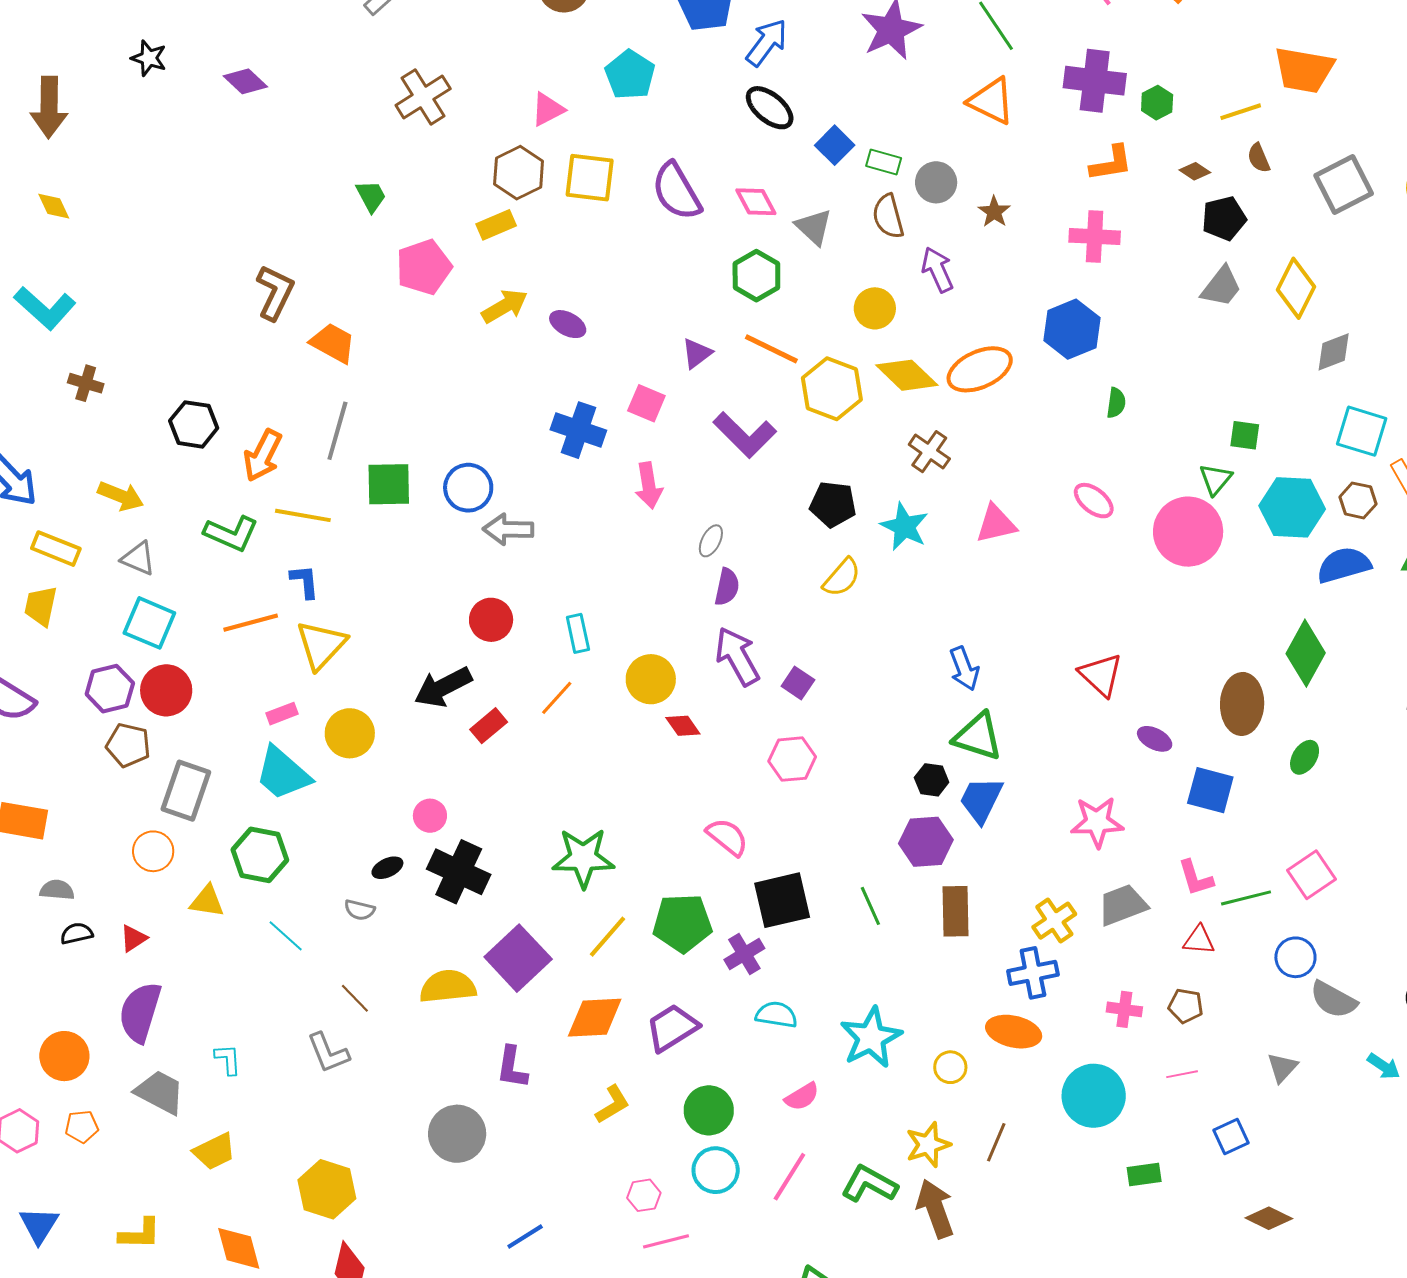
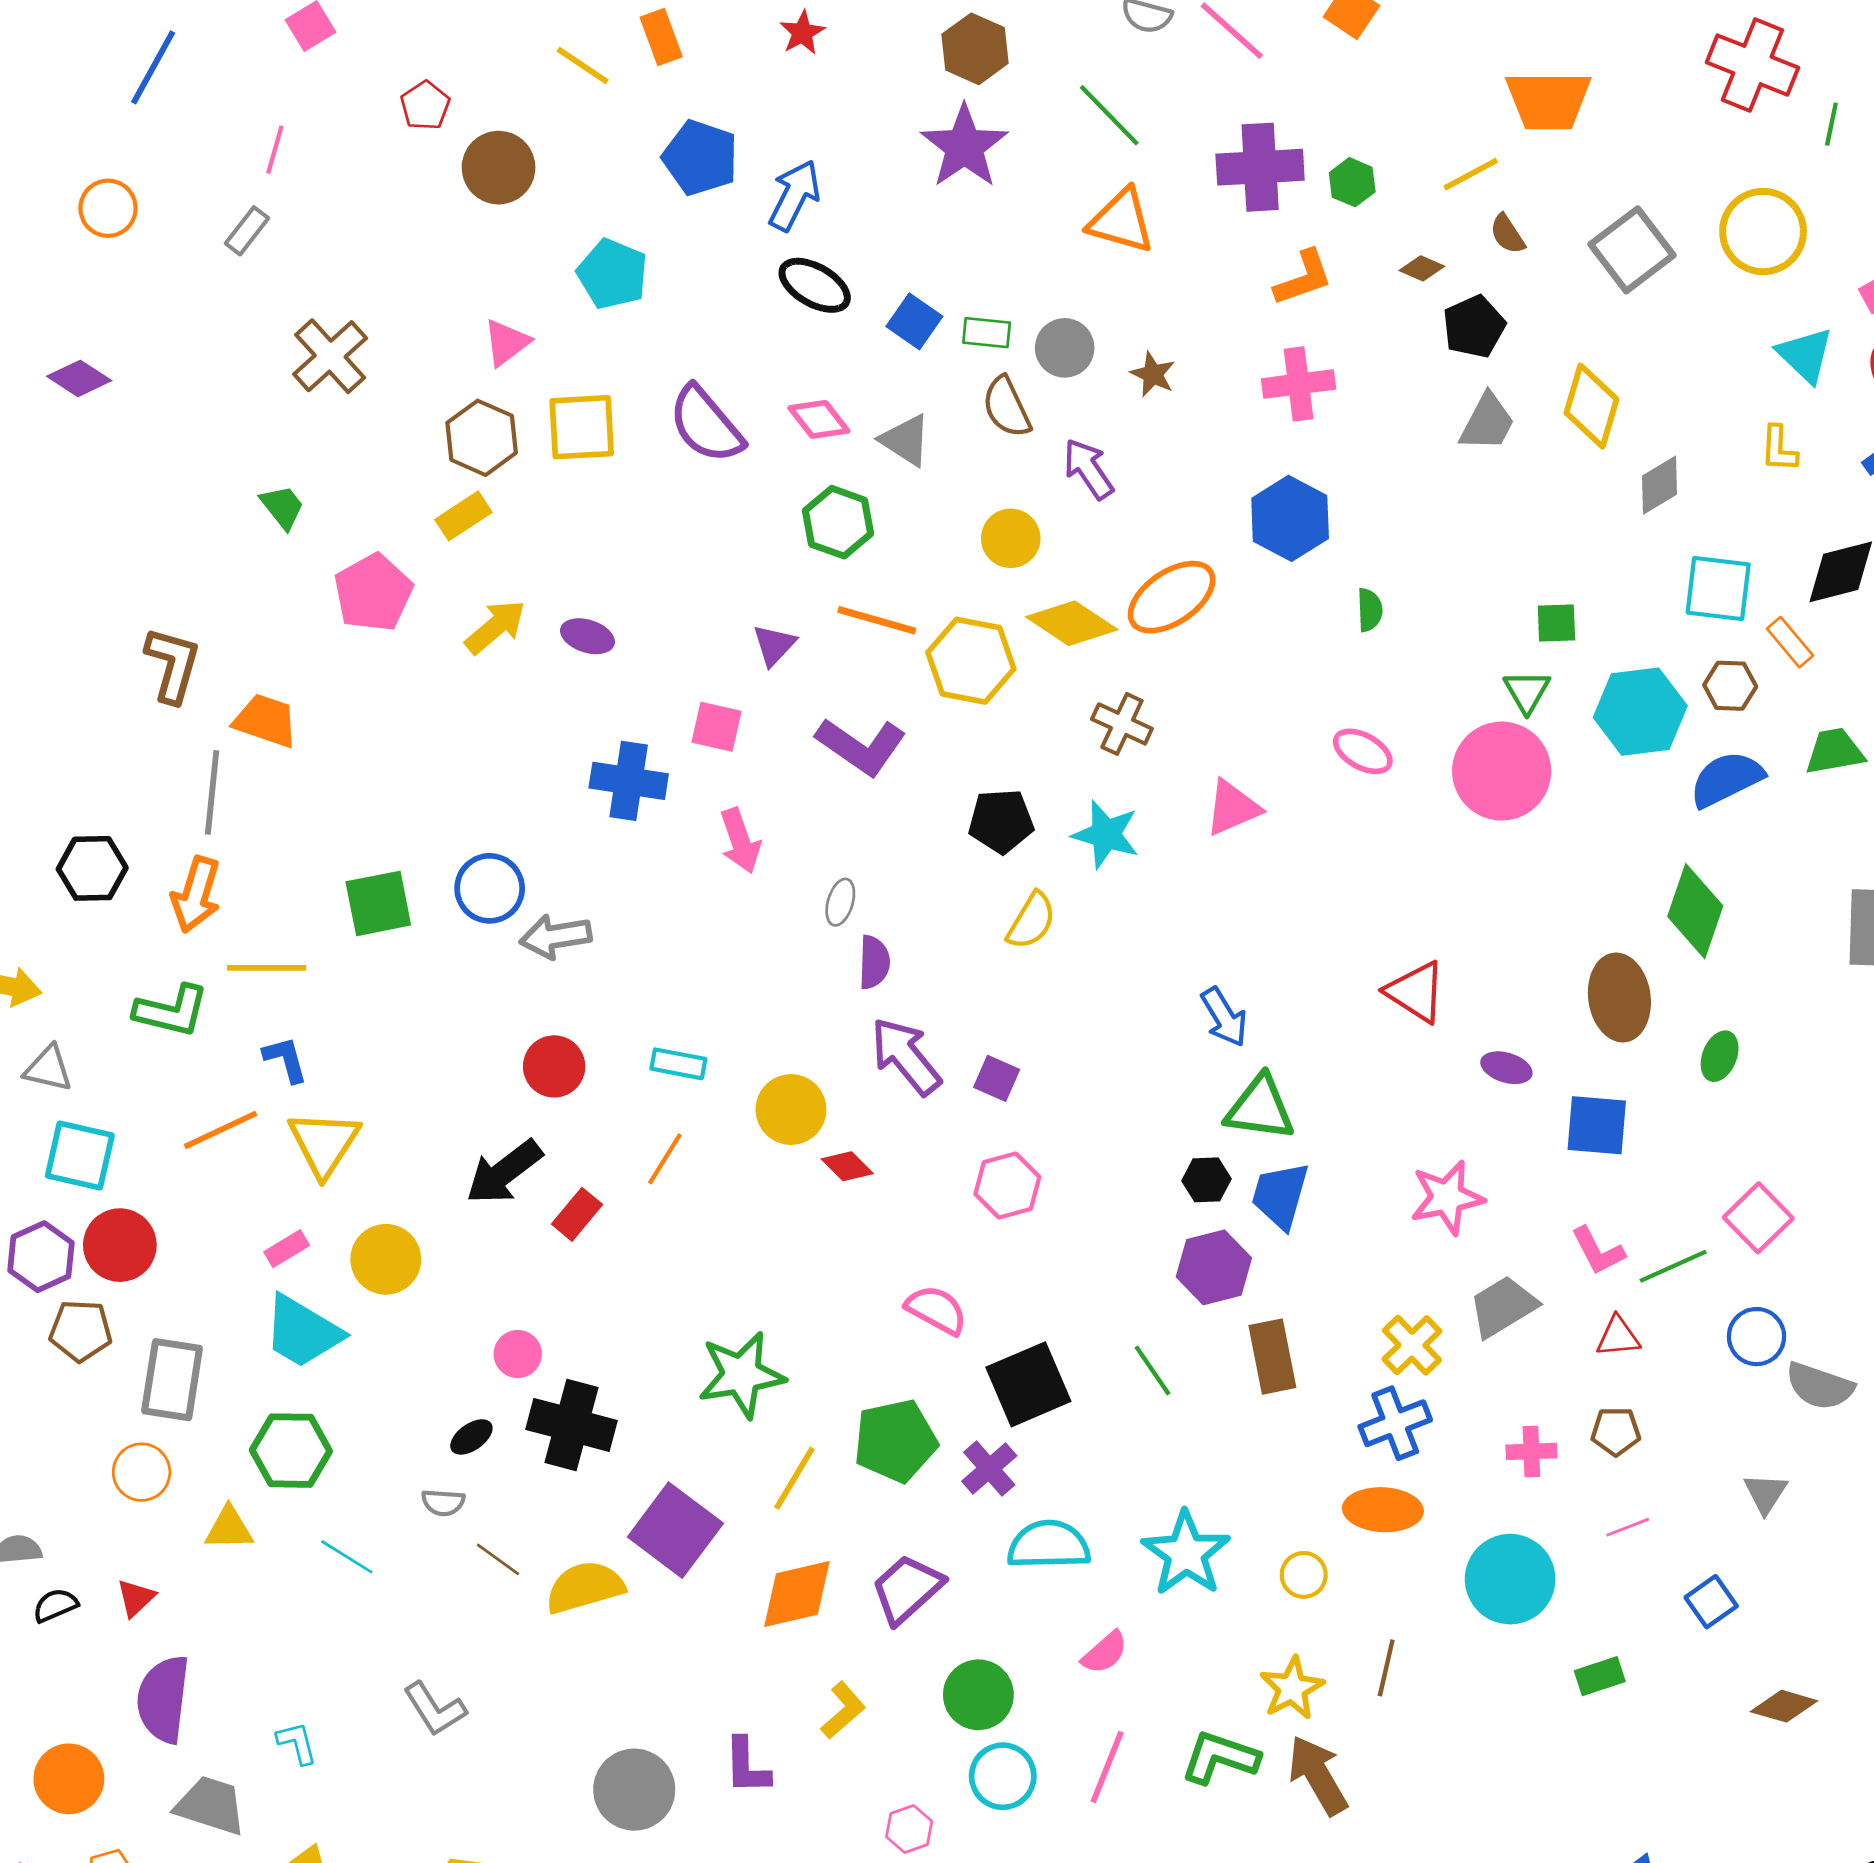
gray line: (337, 431) -> (212, 792), moved
cyan rectangle: (578, 633) -> (678, 1064), turned -57
brown line: (355, 998) -> (498, 1559), moved
cyan semicircle: (776, 1015) -> (1049, 1545), size x1.4
purple L-shape: (512, 1067) -> (747, 1766), moved

